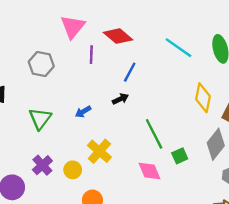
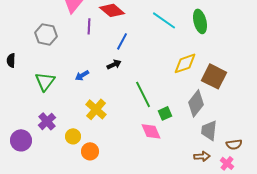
yellow diamond: (203, 98) -> (185, 63), turned 60
yellow circle: (73, 170) -> (73, 136), moved
pink diamond: (149, 171) -> (151, 131), moved

